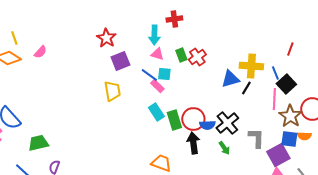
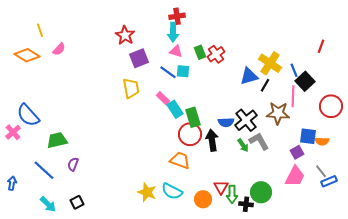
red cross: (174, 19) -> (177, 16), moved
yellow line: (14, 38) -> (40, 30), moved
red line: (290, 49) -> (321, 46), moved
yellow cross: (251, 66) -> (270, 63), turned 30
pink rectangle: (157, 86) -> (163, 98), moved
brown star: (290, 116) -> (278, 113), moved, turned -30
red circle: (193, 119) -> (190, 134), moved
orange semicircle: (304, 136) -> (322, 141), moved
gray L-shape: (256, 138) -> (259, 141), moved, turned -30
purple square: (278, 155) -> (297, 152), size x0.6

